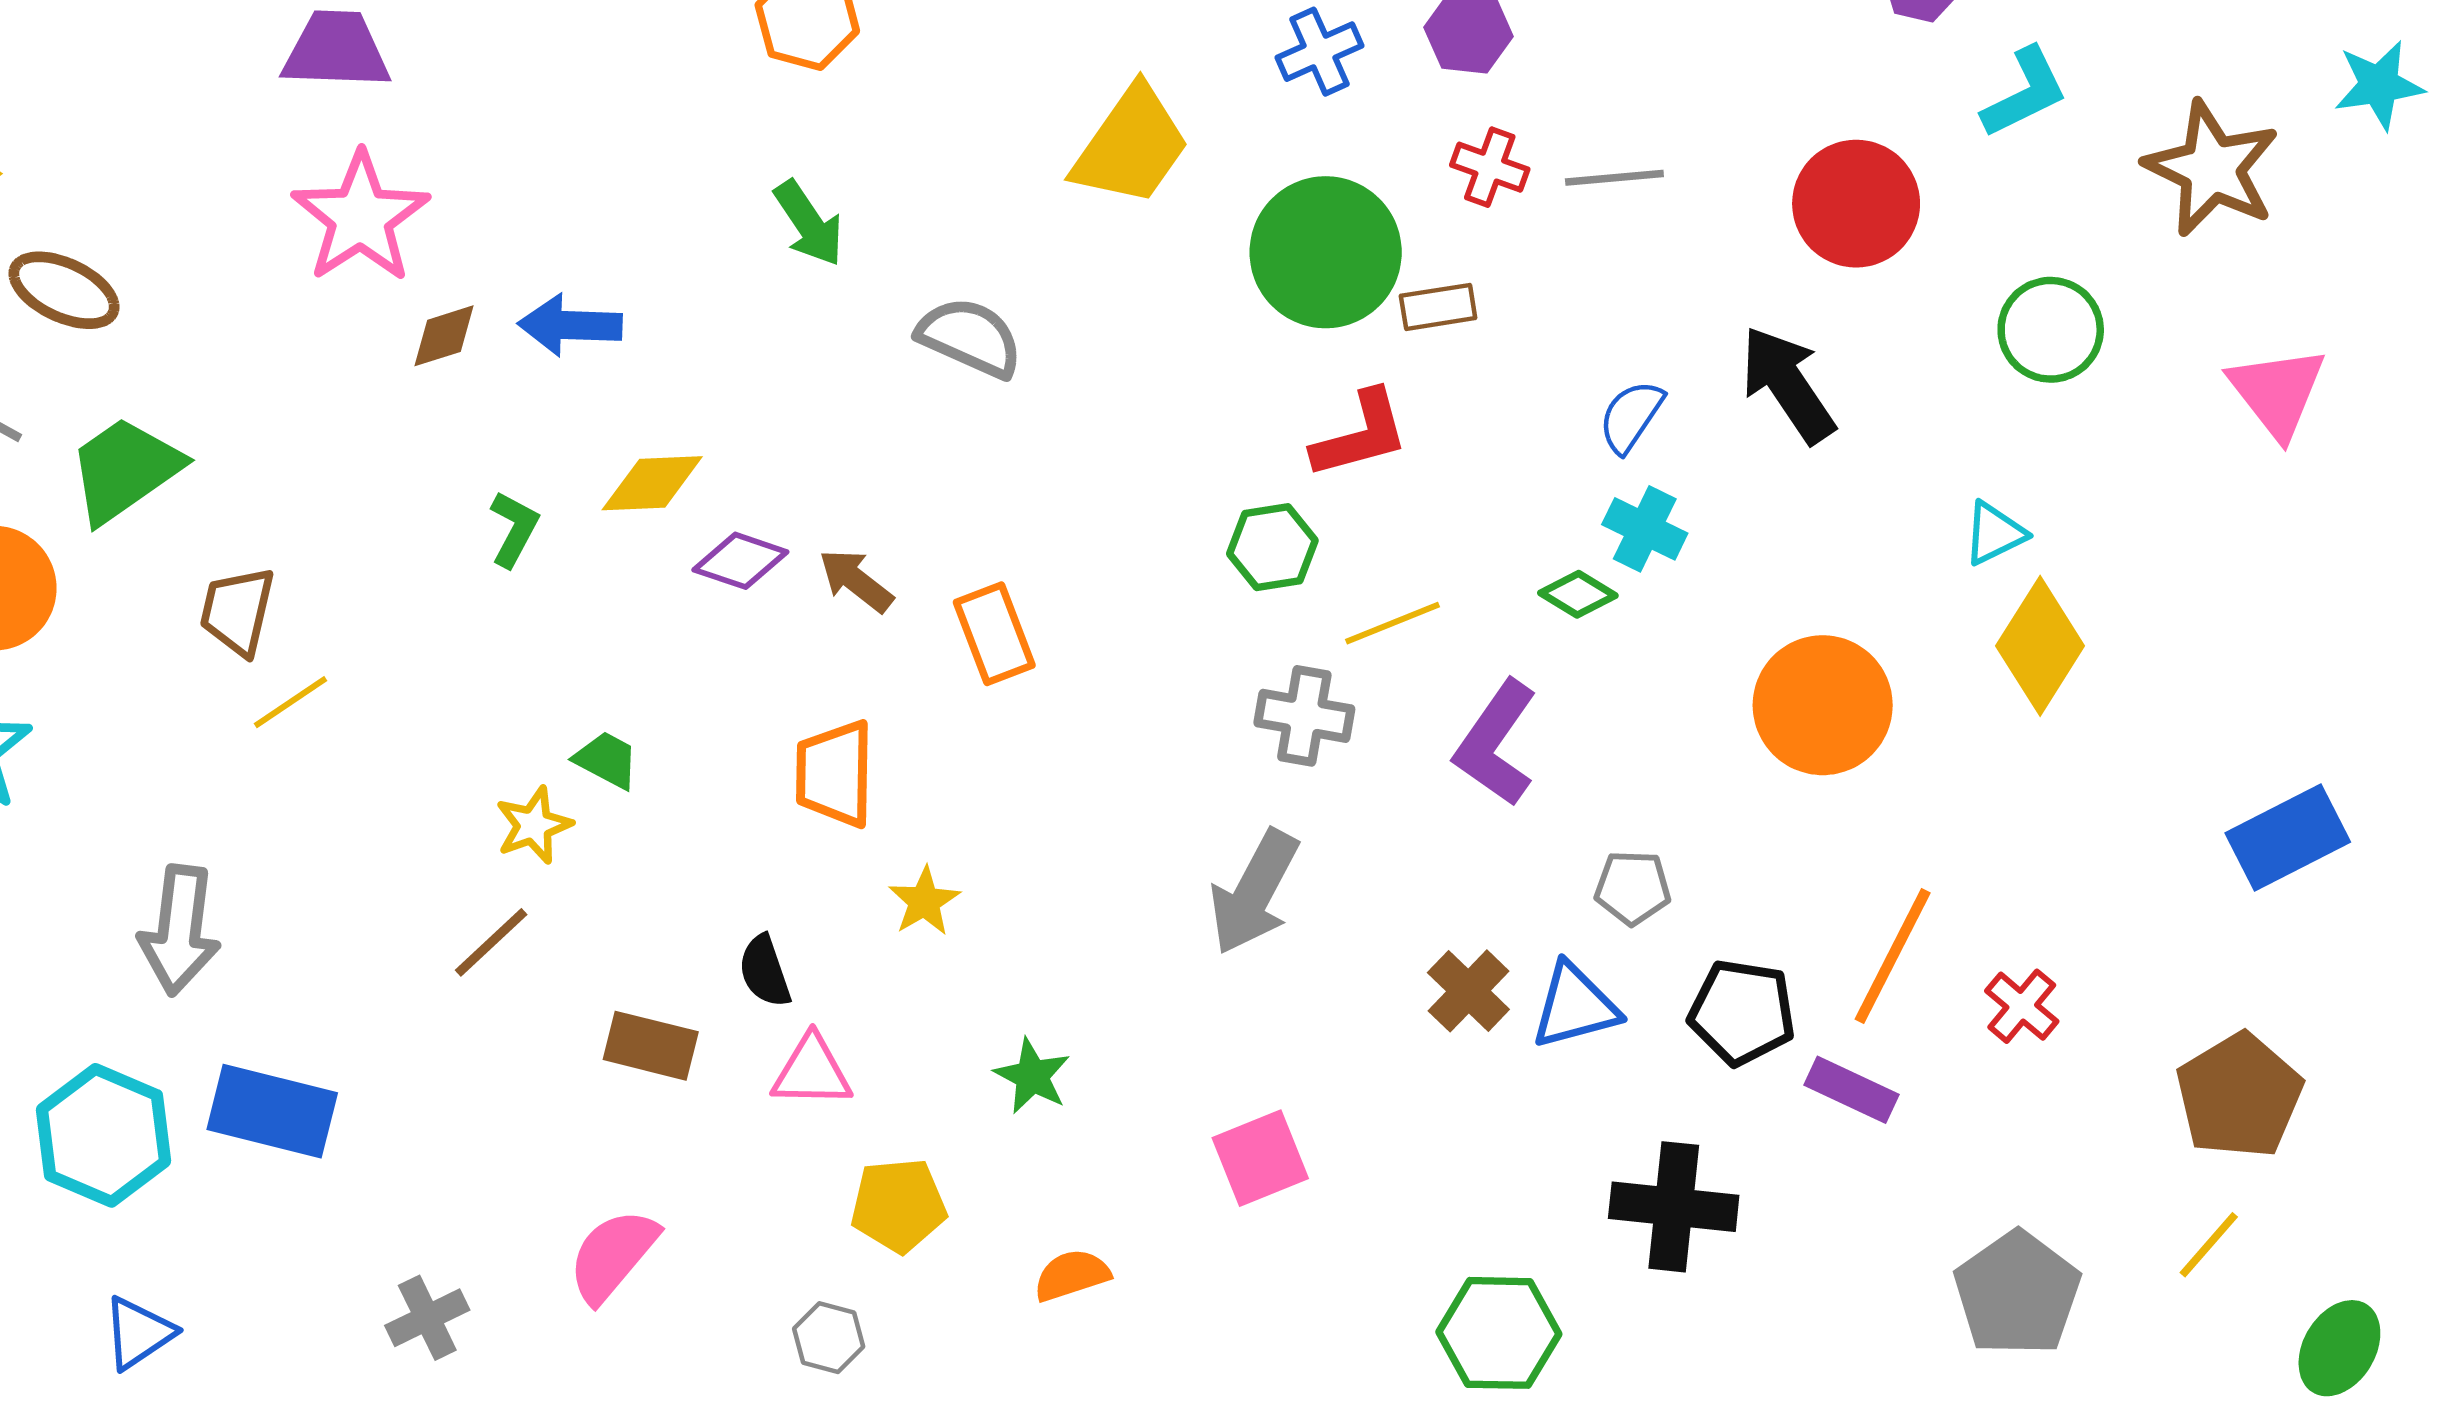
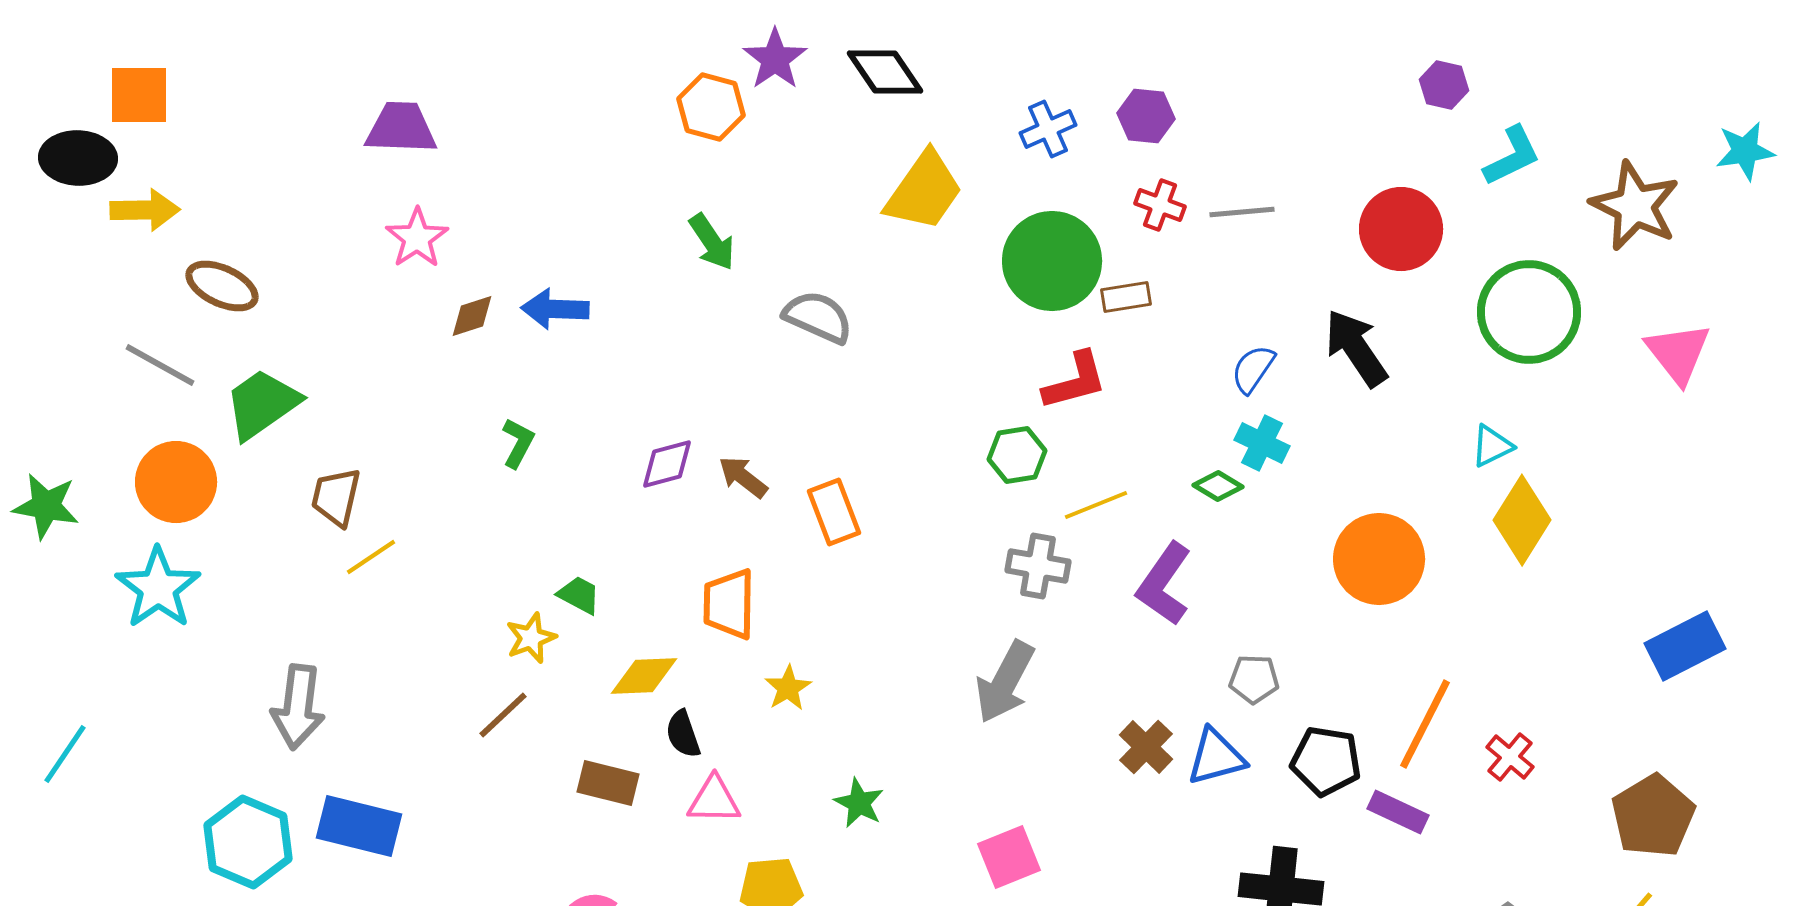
pink star: (360, 217) -> (417, 238), size x0.7
green circle: (2051, 330) -> (1529, 312), size x1.5
yellow diamond: (652, 483) -> (644, 676), moved
purple diamond: (740, 561) -> (667, 464), turned -34

